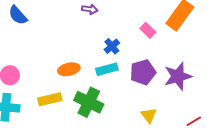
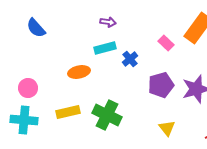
orange ellipse: (69, 69) -> (79, 72), moved
cyan rectangle: (107, 69) -> (105, 48), moved

